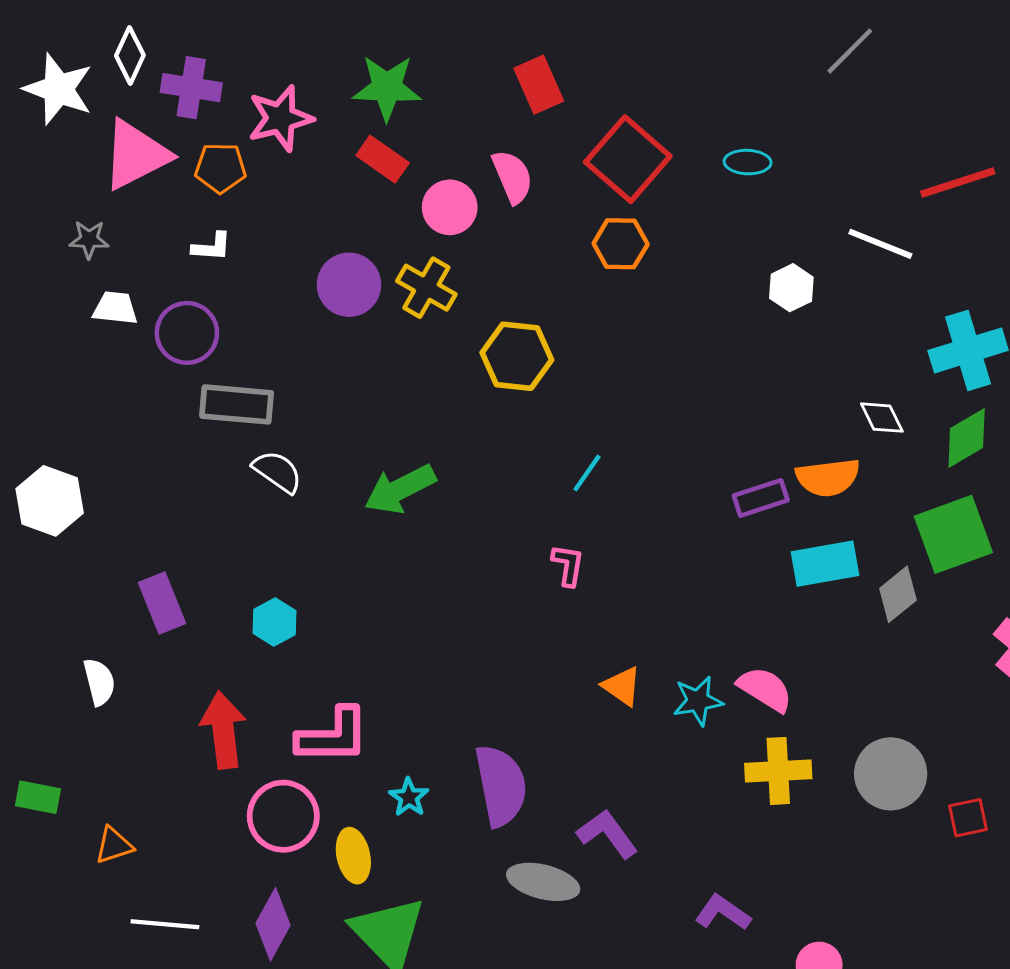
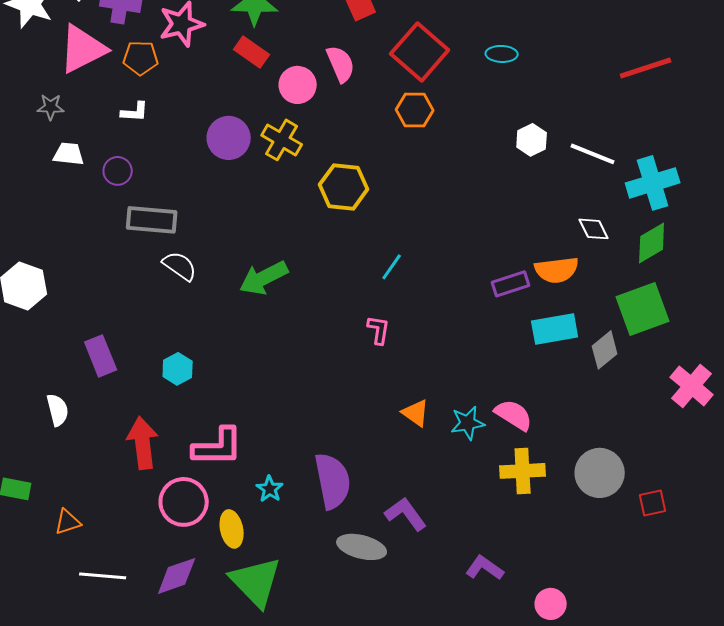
white line: (880, 244) -> (593, 154), moved
purple circle: (187, 333) -> (118, 171), size x0.7
purple diamond: (273, 924) -> (177, 576), turned 42

